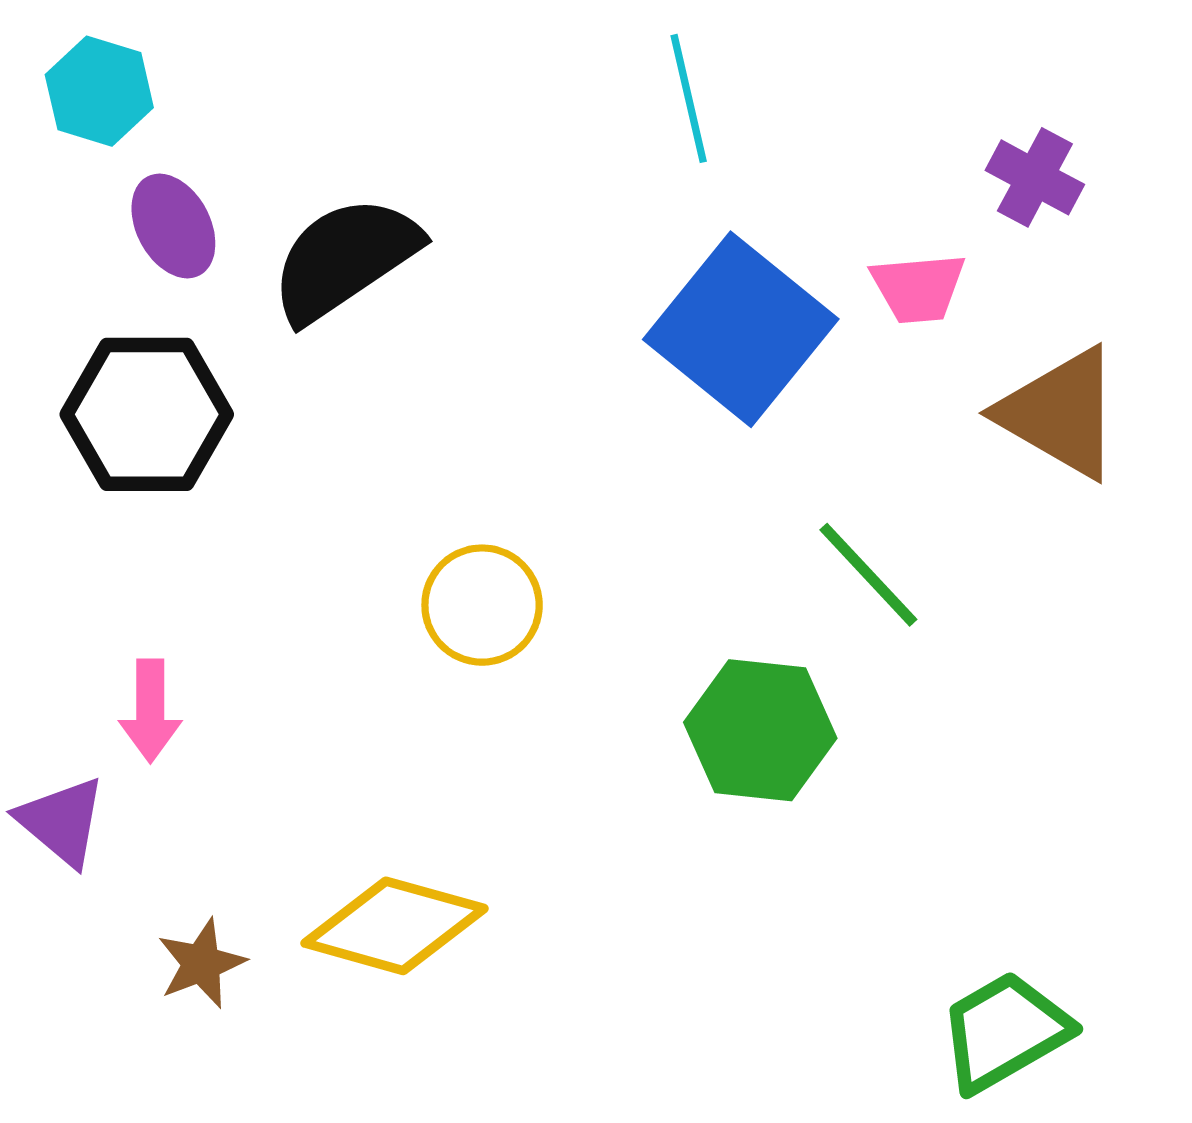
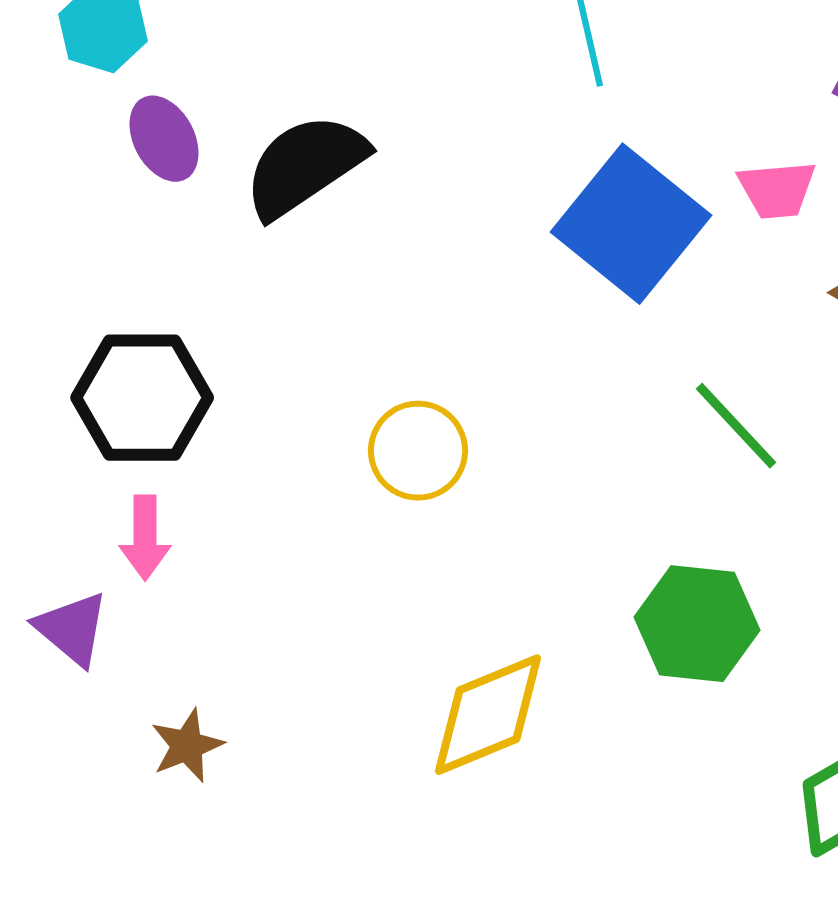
black hexagon: (147, 414) -> (142, 398), moved
green hexagon: (760, 730) -> (697, 624), moved
yellow diamond: (395, 926) -> (488, 715), moved, turned -38

